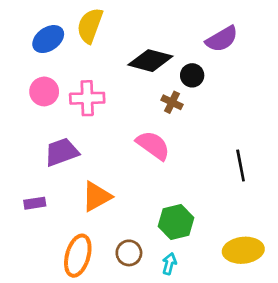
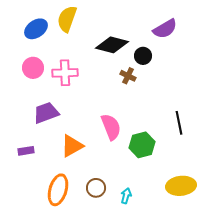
pink semicircle: (153, 145) -> (111, 127), moved, turned 32
green hexagon: (176, 222) -> (142, 145), moved

